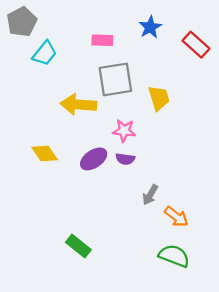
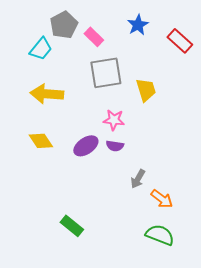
gray pentagon: (22, 22) -> (64, 25), moved
pink rectangle: (102, 40) -> (94, 37), turned 42
yellow arrow: (78, 105) -> (47, 94), moved

